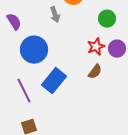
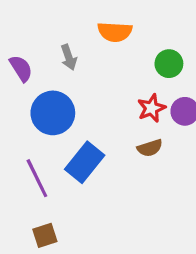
gray arrow: (55, 15) -> (69, 57), moved
brown semicircle: (95, 72) -> (150, 148), turned 35

